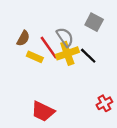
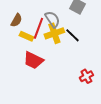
red line: (49, 48) -> (38, 28), turned 55
red trapezoid: (43, 111) -> (33, 60), moved

